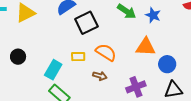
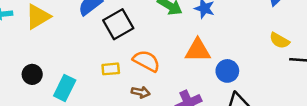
cyan rectangle: (53, 70) -> (65, 88), moved

